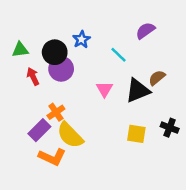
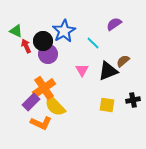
blue star: (82, 39) -> (64, 31), size x1.6
green triangle: (20, 50) -> (16, 31), moved, turned 32
red arrow: (33, 76) -> (26, 46), moved
orange cross: (56, 112) -> (44, 88), size x1.6
black cross: (170, 128) -> (133, 100), turned -32

